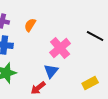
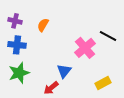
pink cross: (60, 48) -> (85, 48), moved

